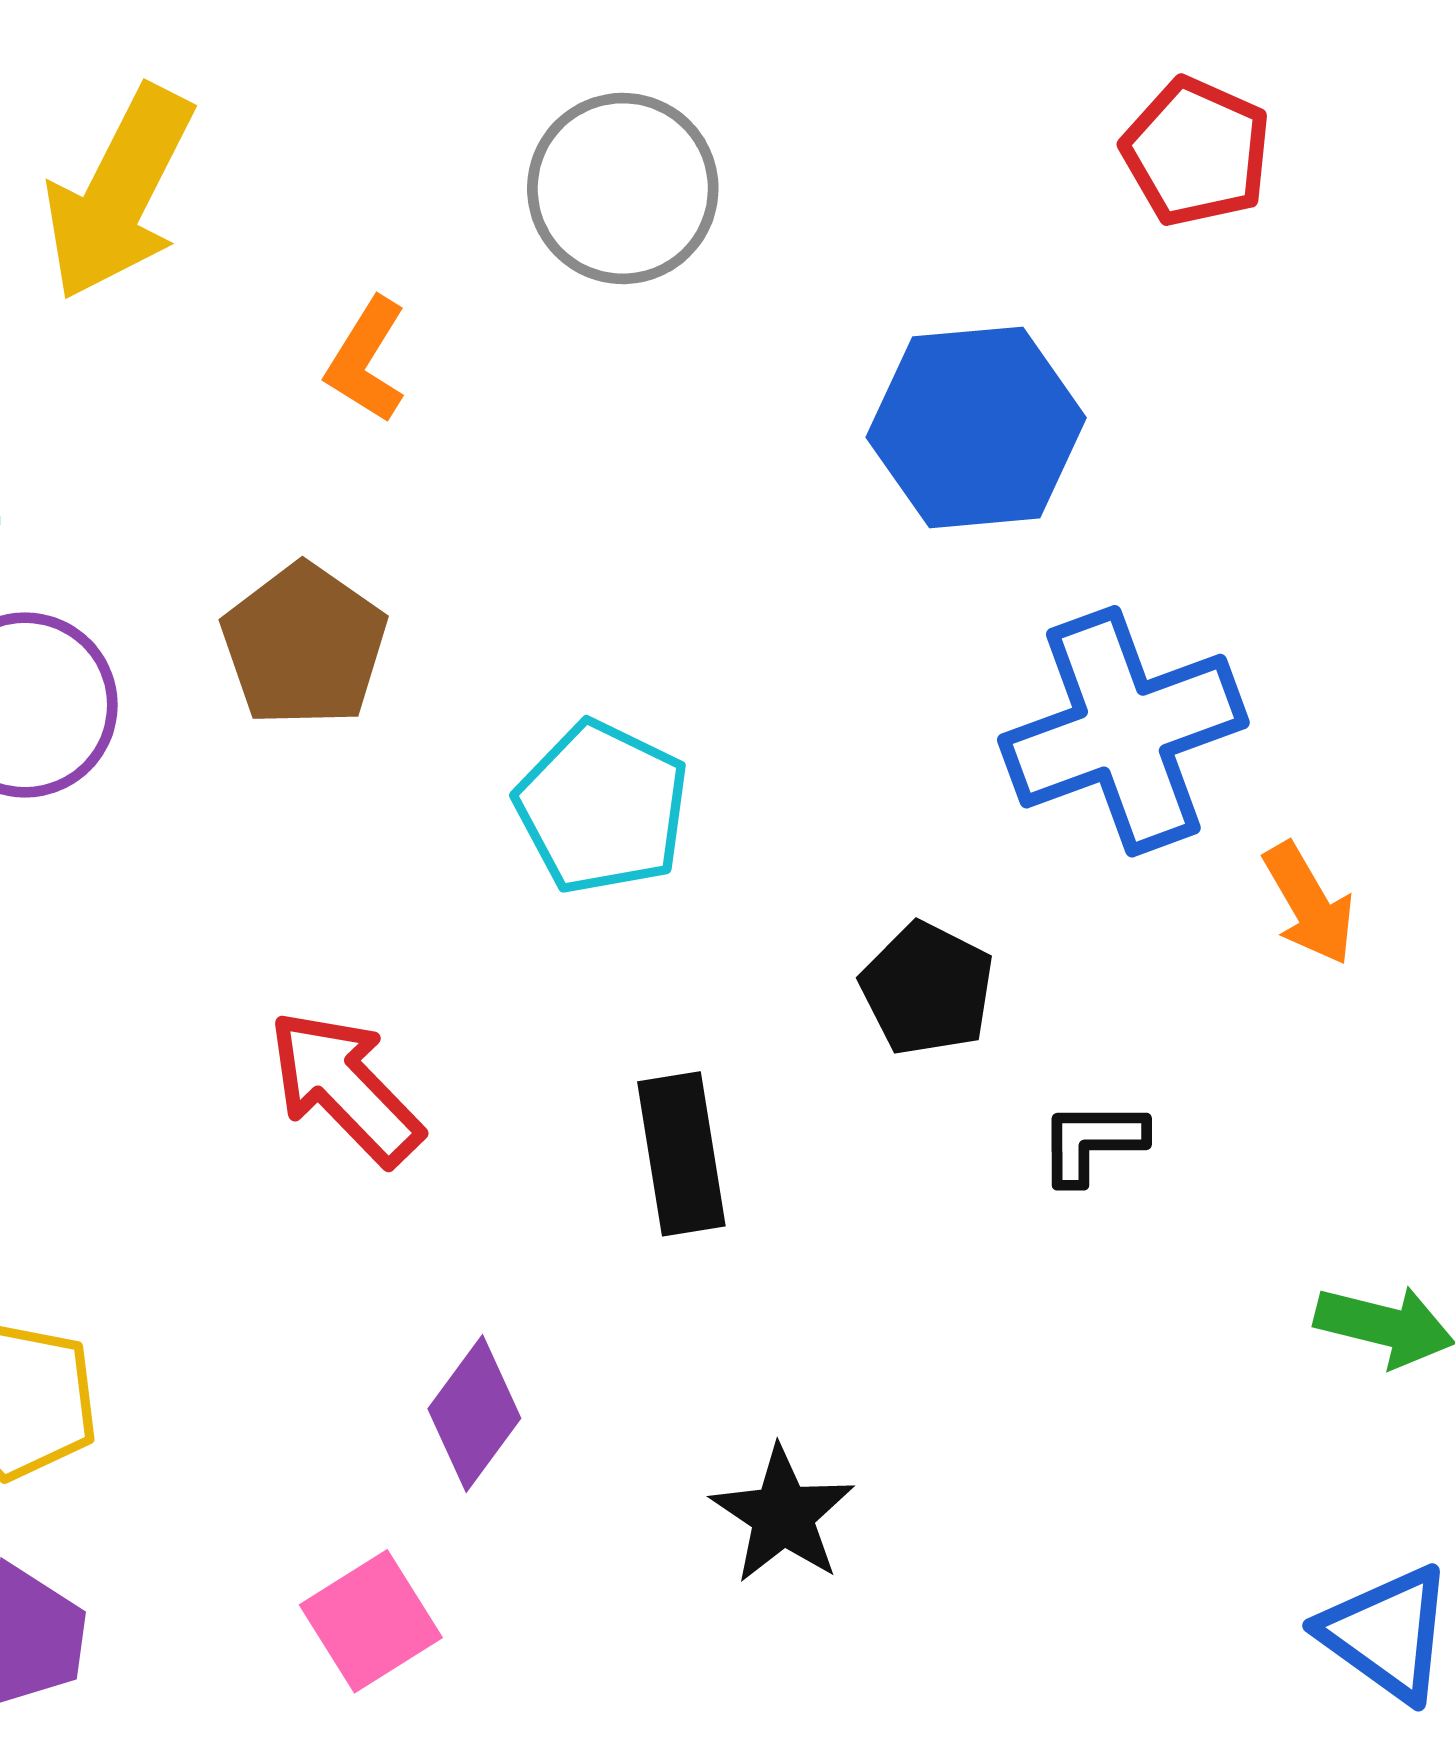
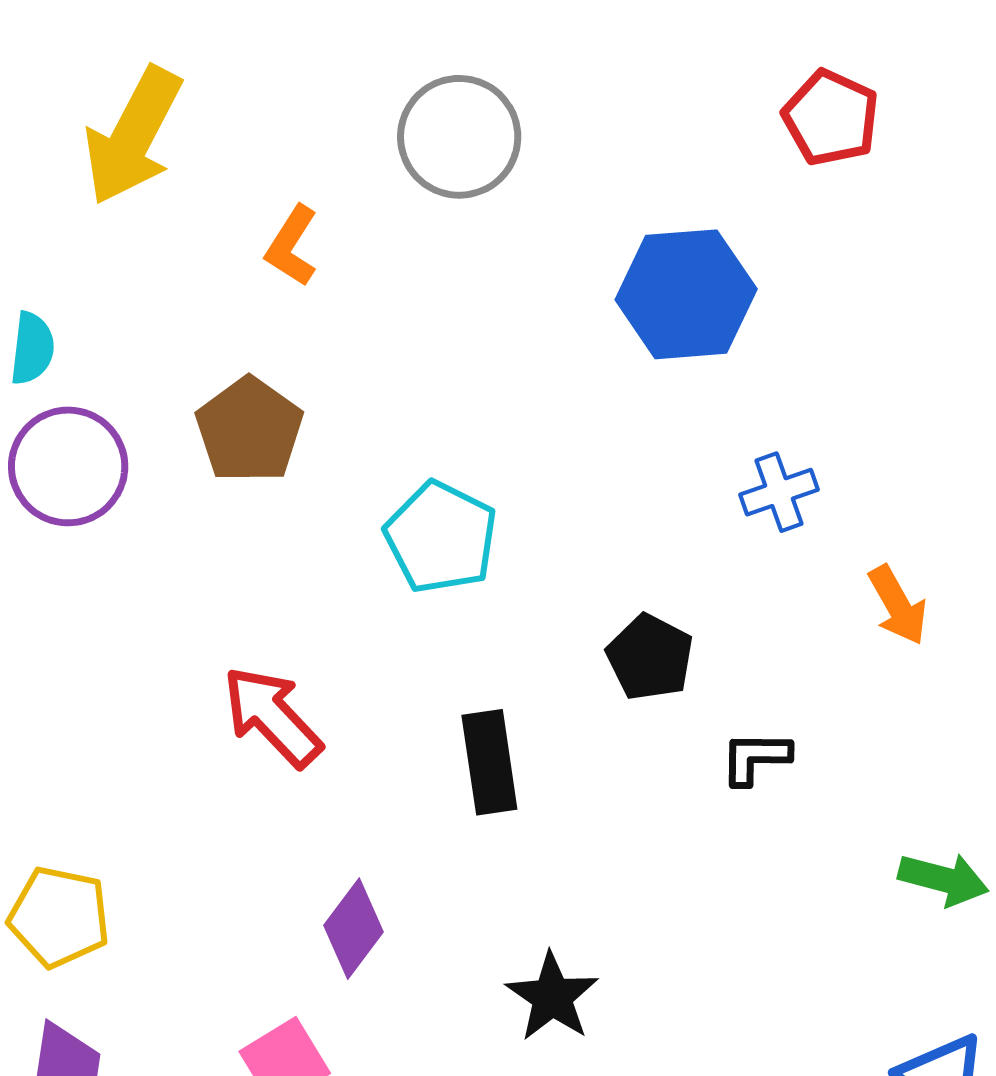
blue cross: (1123, 731) -> (779, 492), size x0.5

